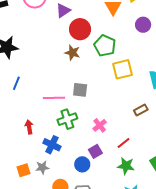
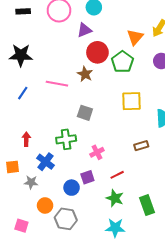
green pentagon: (105, 46) -> (122, 62), moved
pink line: (54, 98) -> (57, 84), moved
orange square: (23, 170) -> (12, 167), moved

